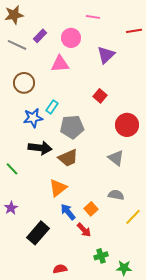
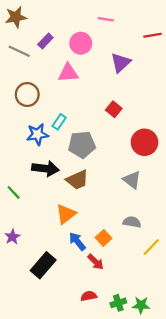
green cross: (101, 256) -> (118, 303), moved
red semicircle: (60, 269) -> (89, 296), moved

